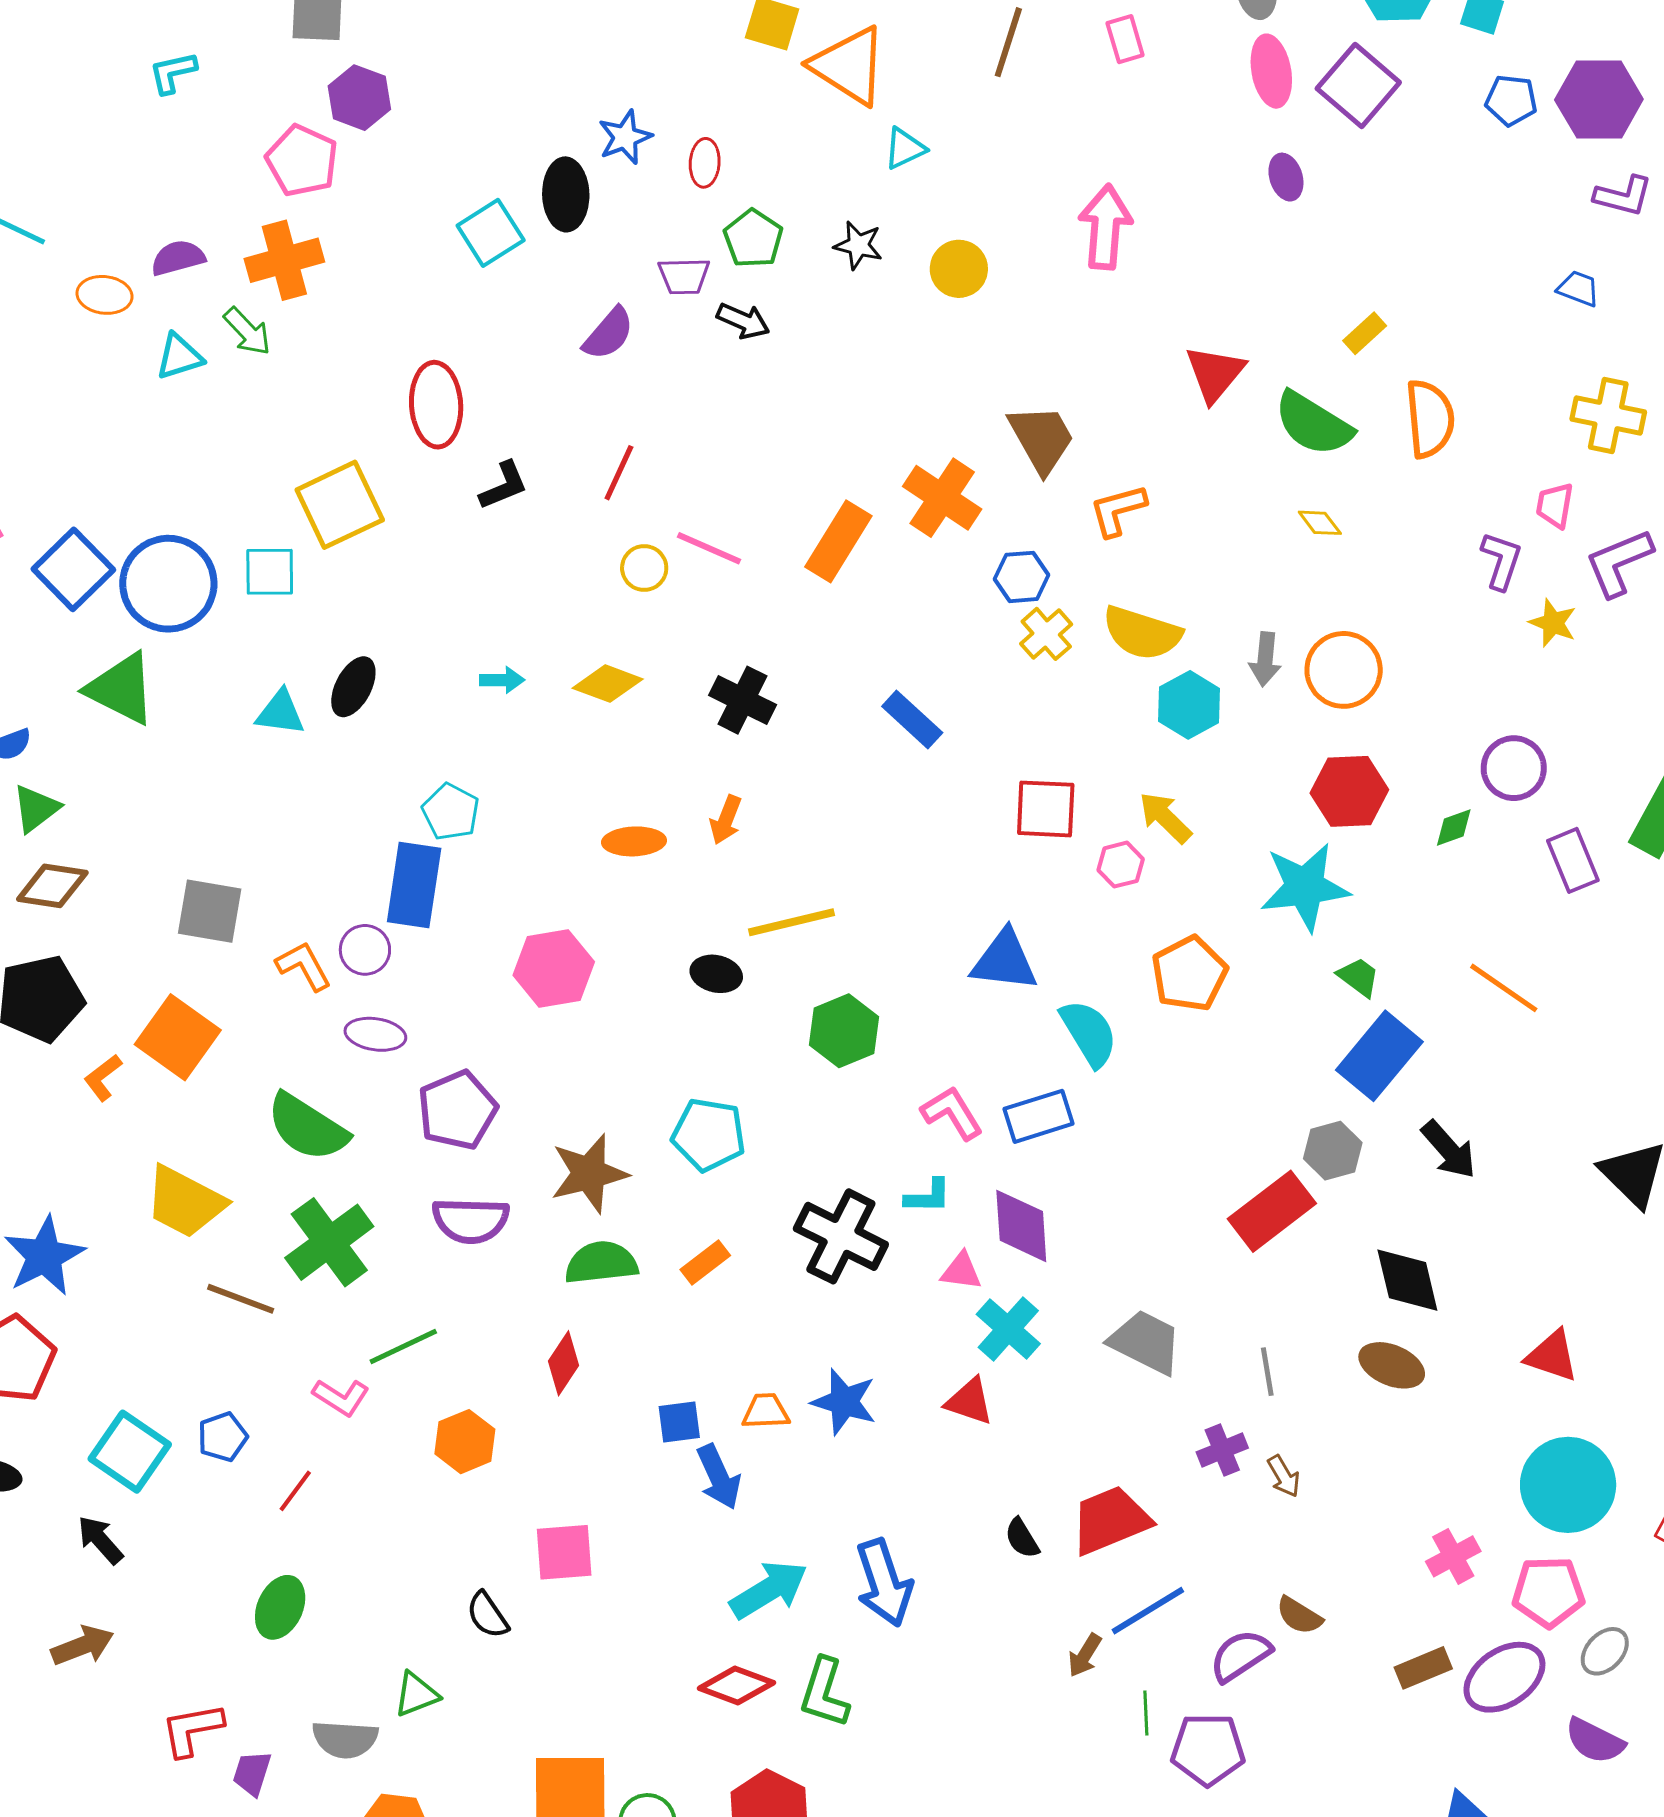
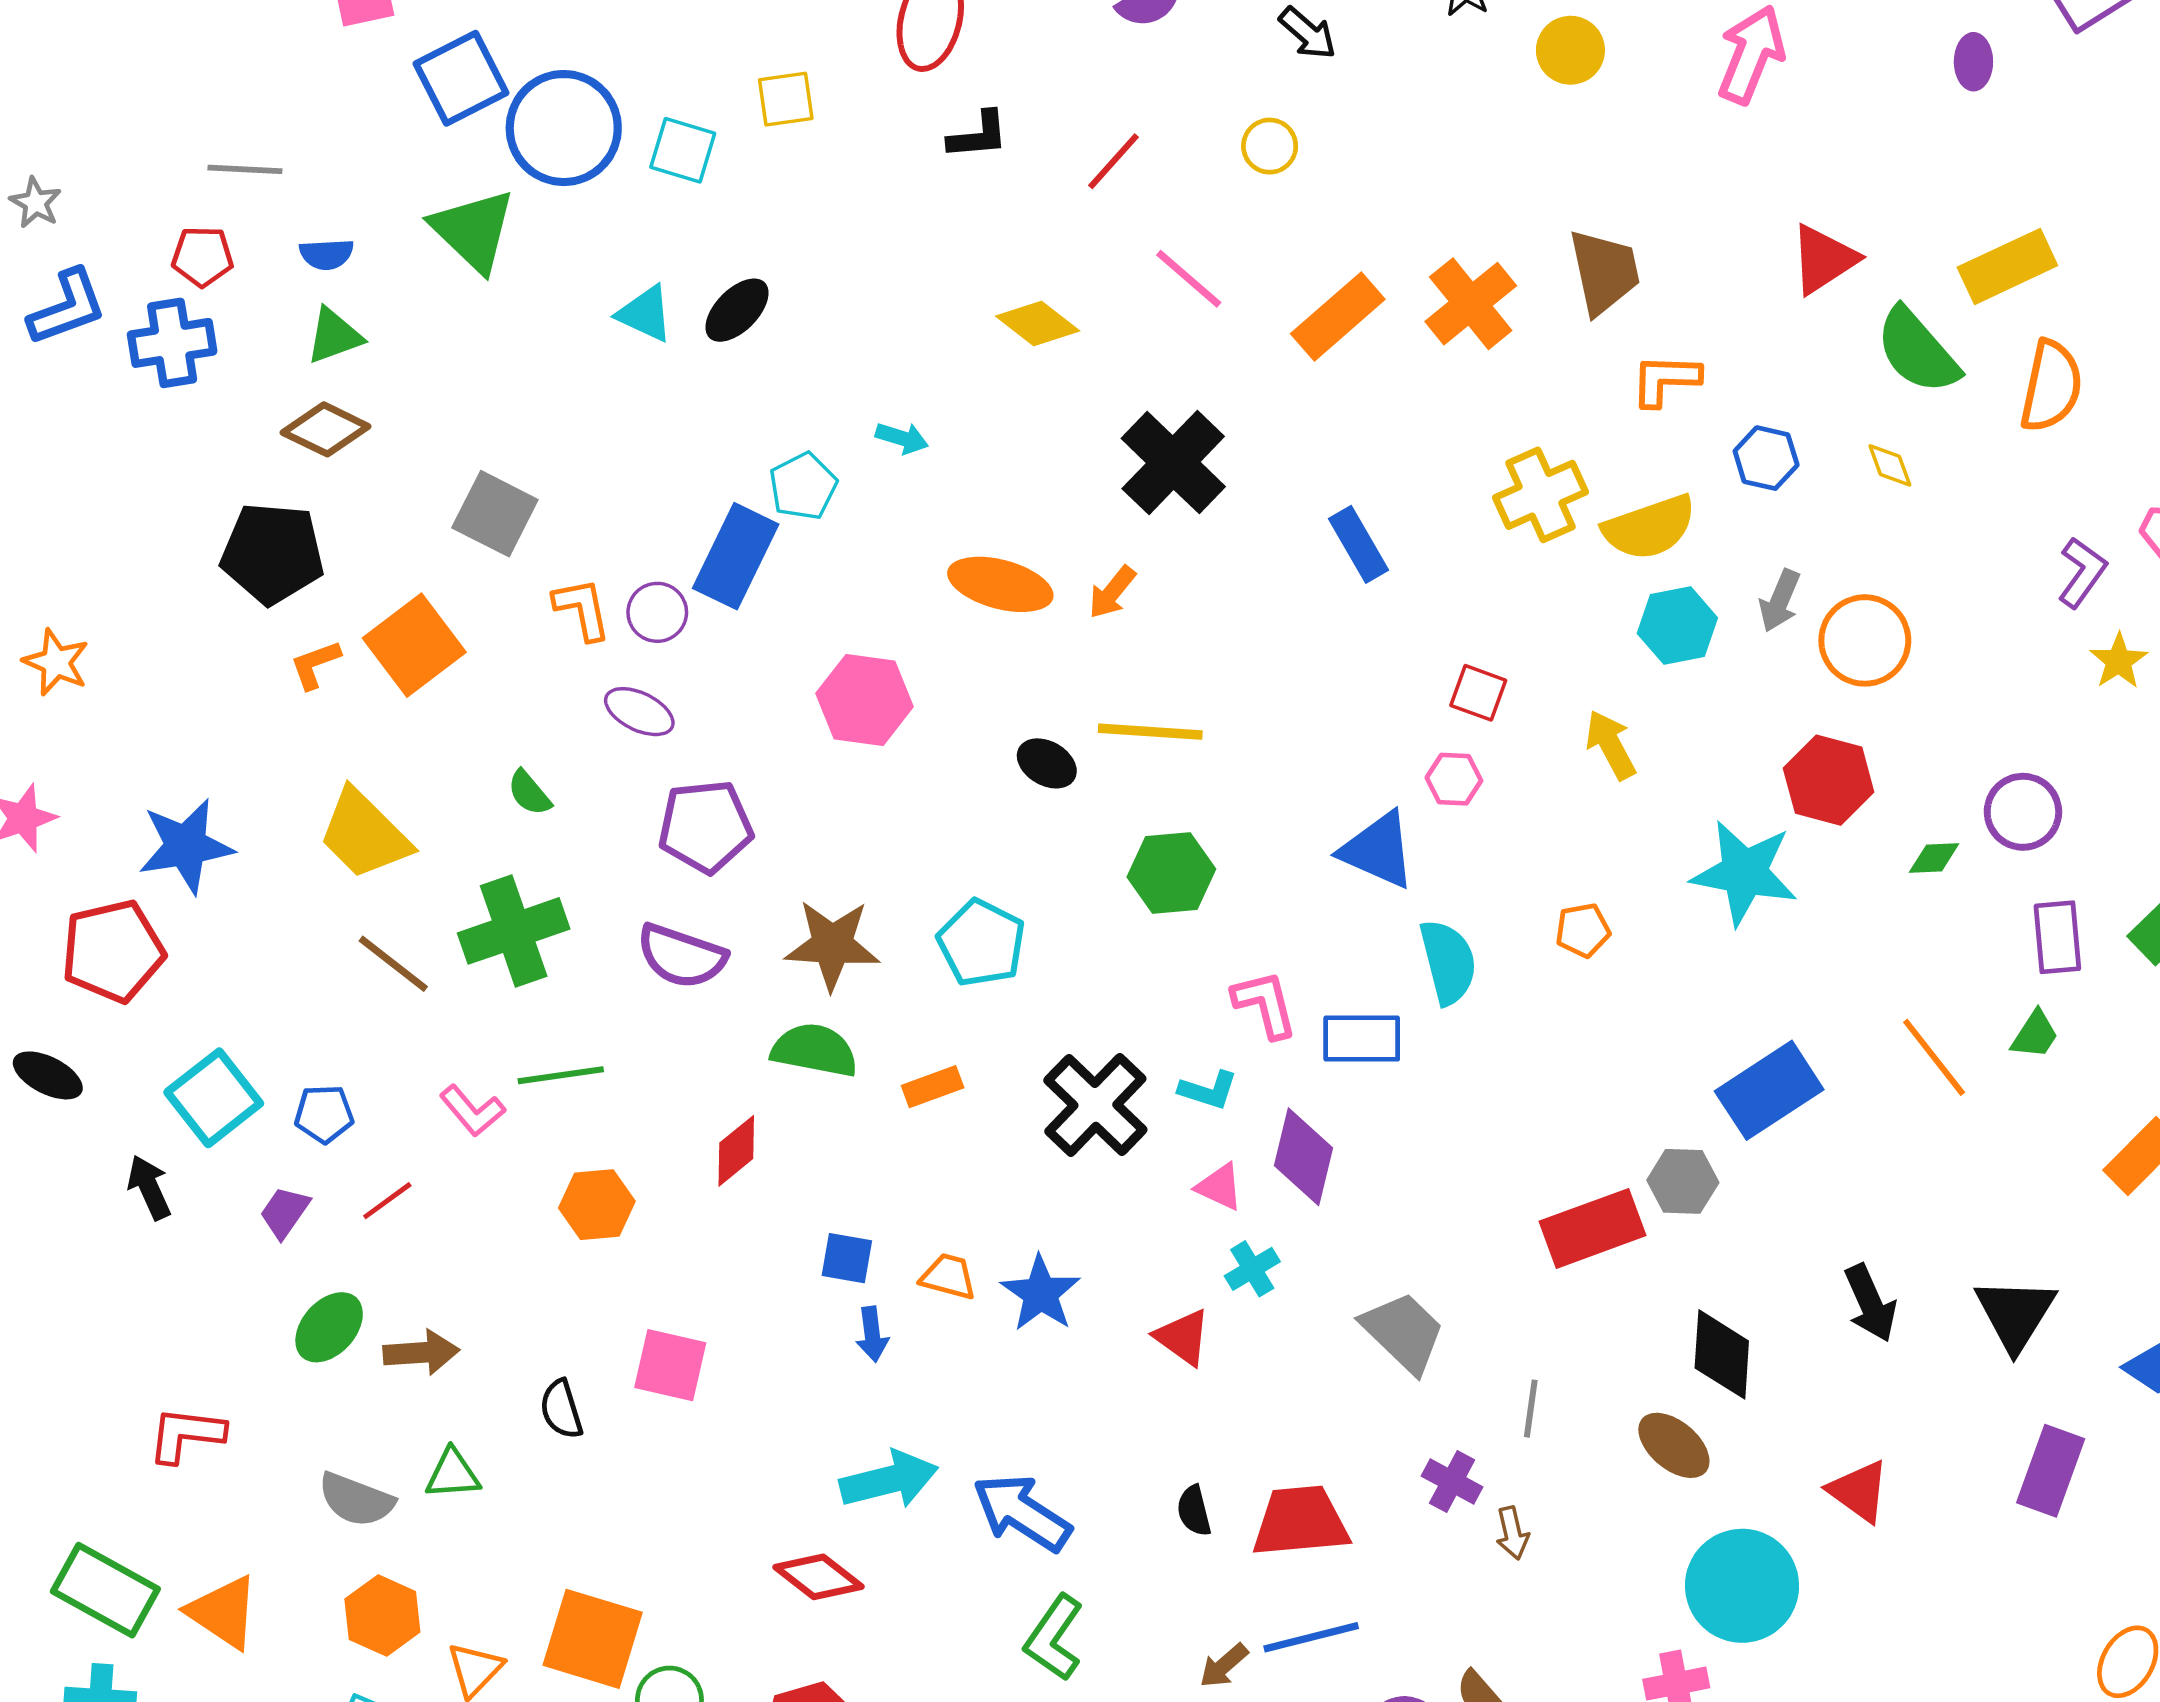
yellow rectangle: (1365, 333) -> (2007, 266), size x1.8
yellow square: (340, 505) -> (786, 99), size x0.6
yellow circle: (644, 568) -> (1270, 146), moved
blue hexagon: (1022, 577) -> (1766, 458), moved
yellow semicircle: (1142, 633) -> (1649, 527), turned -54
yellow cross: (1046, 634) -> (1540, 495), size x1.4
cyan arrow: (502, 680) -> (902, 438), moved
yellow diamond: (608, 684) -> (1038, 324), moved
black cross: (743, 700) -> (1173, 462), size x1.4
red square: (1046, 809) -> (1478, 693), size x0.7
orange ellipse: (634, 841) -> (1000, 584), size x1.4
pink hexagon: (1121, 865) -> (1454, 779), moved
orange pentagon: (1189, 974) -> (1583, 930), size x0.6
green trapezoid: (1359, 977) -> (2035, 1035), moved, turned 69
green semicircle: (307, 1127) -> (529, 793), size x0.5
black arrow: (1449, 1150) -> (1870, 1303), moved
cyan cross: (1008, 1329) -> (1252, 1269), size x0.7
purple cross: (1222, 1450) -> (1452, 1482), turned 33
blue arrow: (719, 1477) -> (872, 1334), size x0.7
cyan circle: (1568, 1485) -> (1742, 1586), moved
blue arrow: (884, 1583) -> (1022, 1513), turned 124
brown arrow: (83, 1646) -> (421, 1353), moved
green L-shape: (824, 1693) -> (1054, 1638), moved
purple trapezoid: (252, 1773) -> (285, 1212), moved

